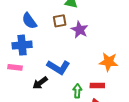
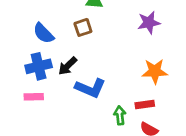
purple star: (80, 30) -> (149, 23), moved, turned -30
black arrow: (40, 83) -> (68, 66), moved

